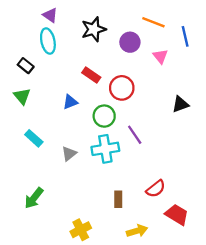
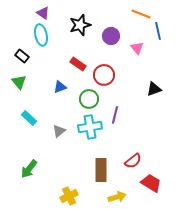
orange line: (153, 22) -> (141, 14), moved
purple line: (135, 135) -> (115, 115), turned 48
brown rectangle: (118, 199) -> (101, 170), size x1.6

